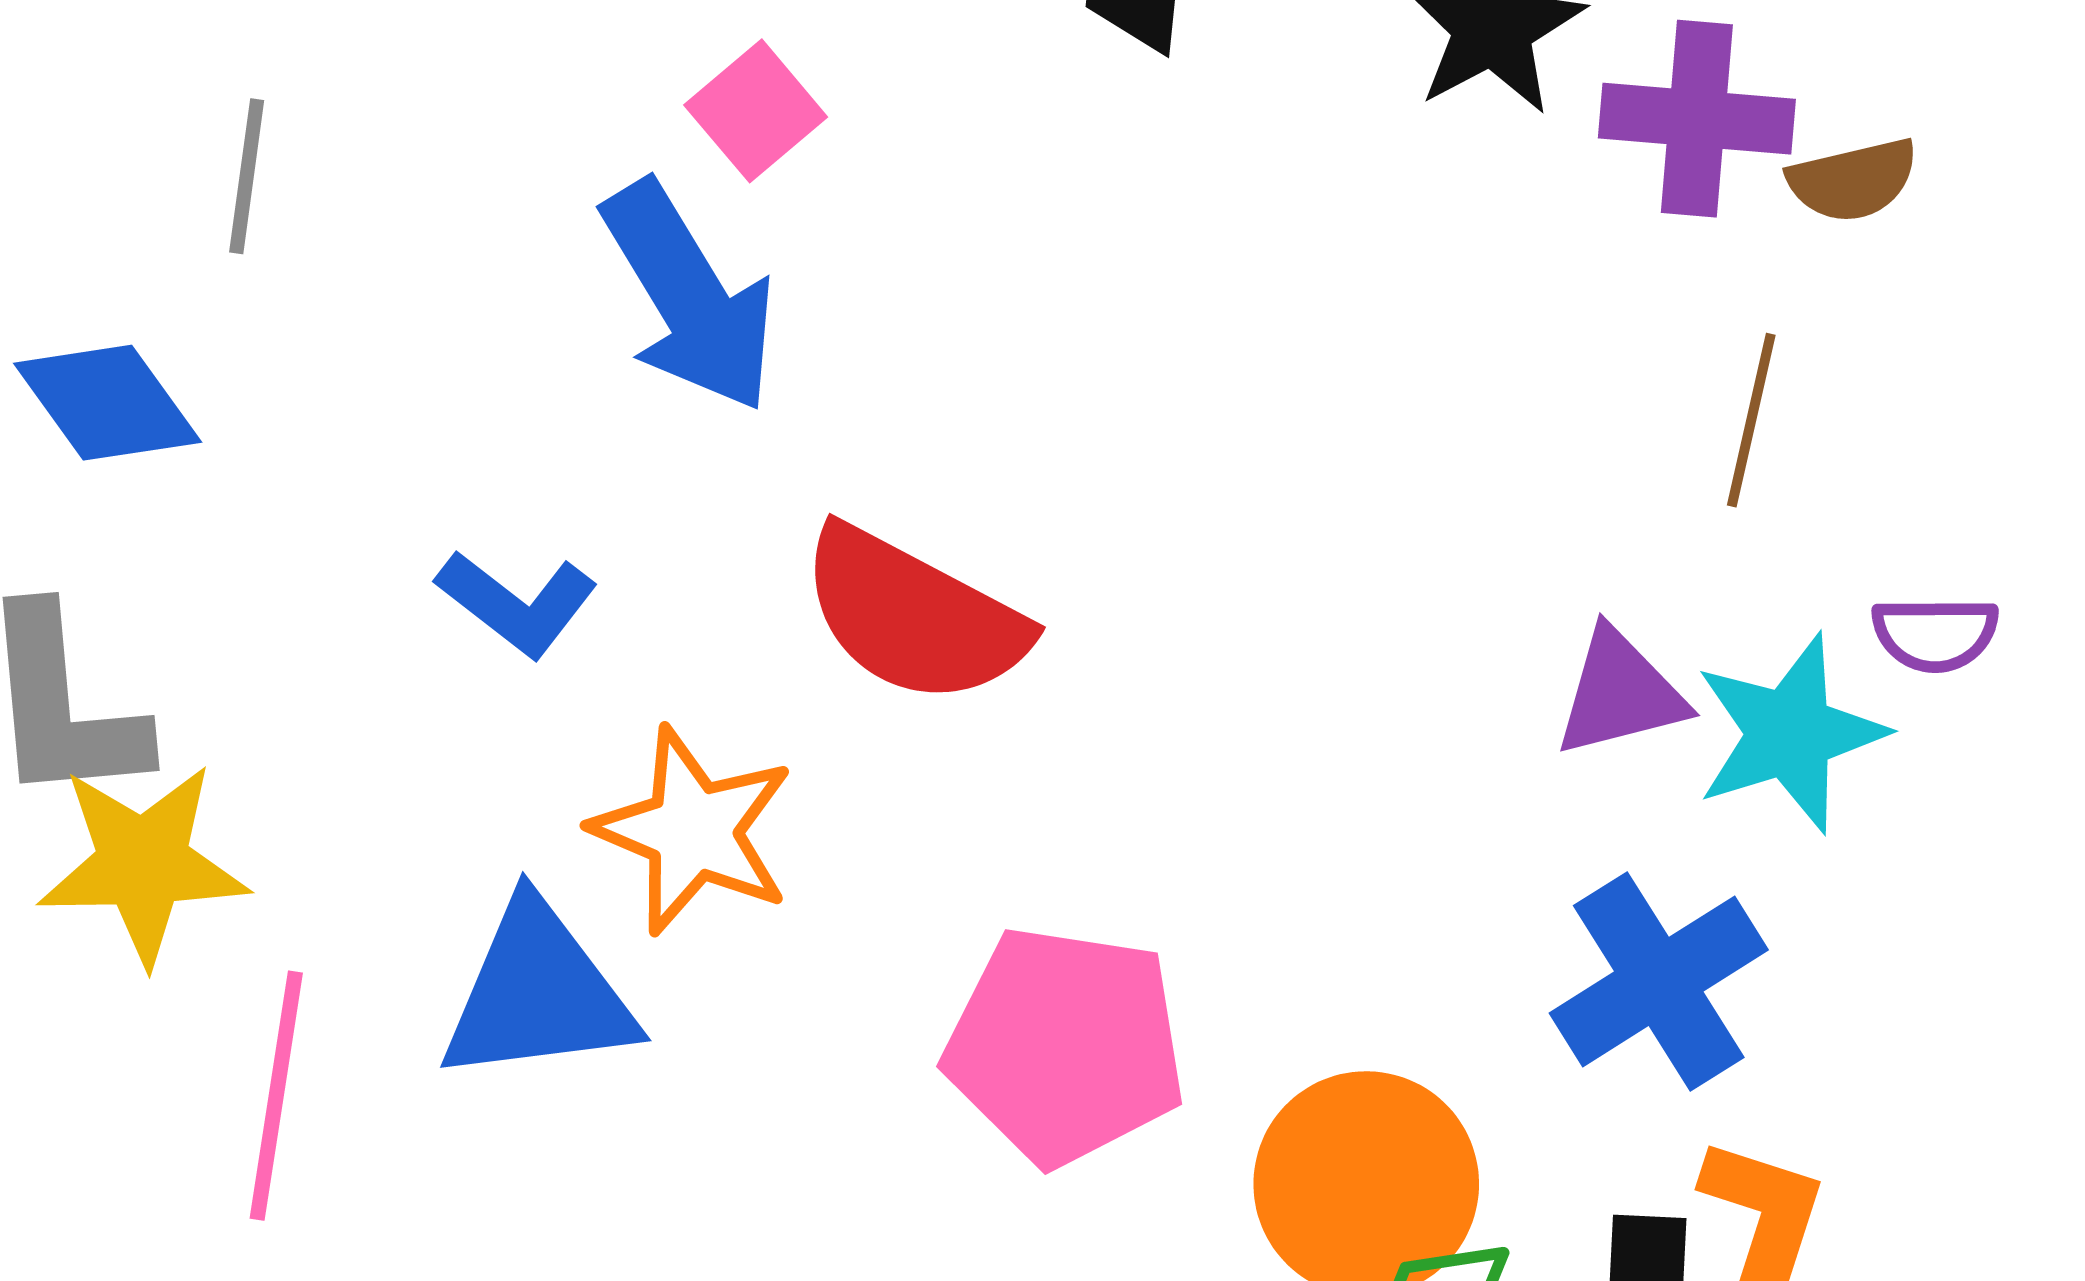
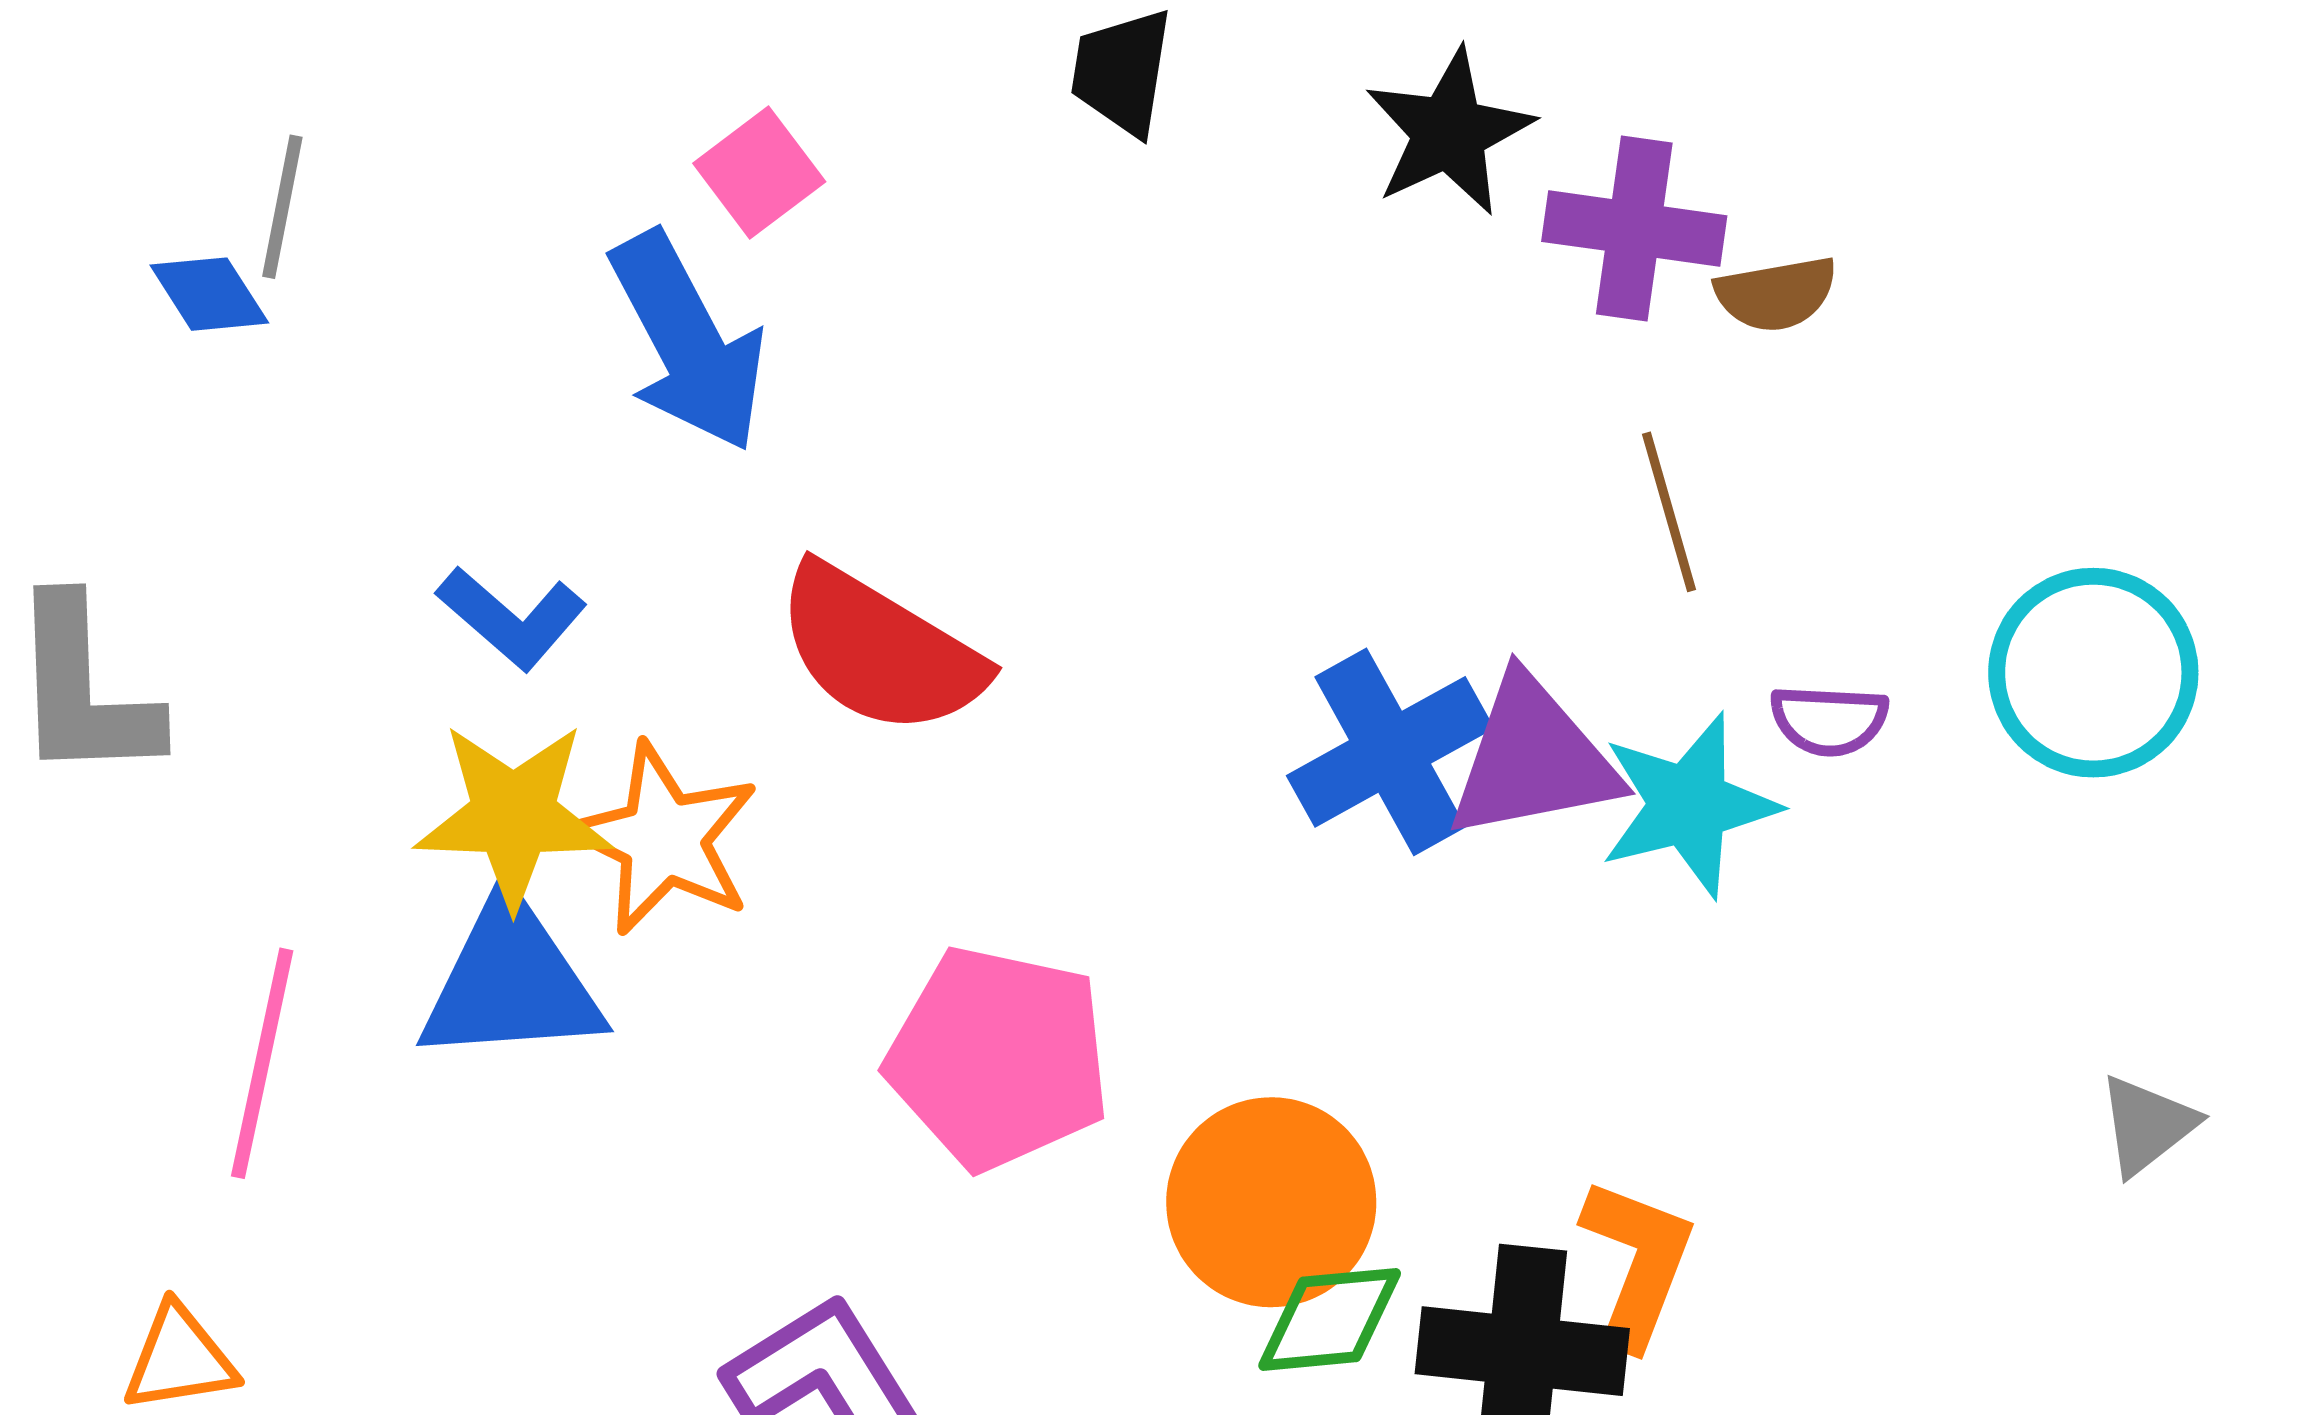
blue diamond: (108, 403) -> (209, 294), moved, size x0.7
brown line: (1751, 420) -> (1669, 512), turned -32
purple triangle: (1620, 693) -> (1533, 759), size x1.4
yellow star: (143, 863) -> (513, 815), moved
blue cross: (1659, 981) -> (1390, 752), moved

